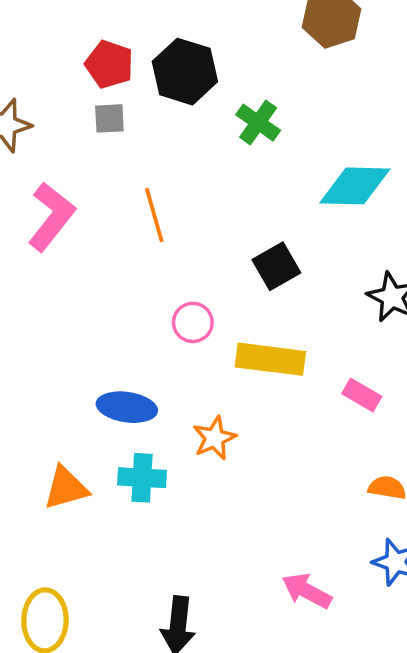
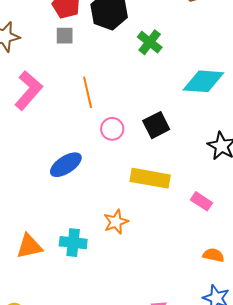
pink circle: (193, 322) -> (112, 129), moved
blue ellipse: (127, 407) -> (66, 165), moved, turned -44

